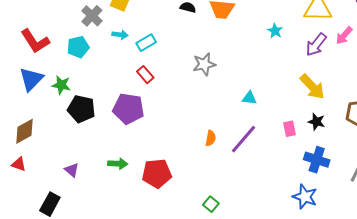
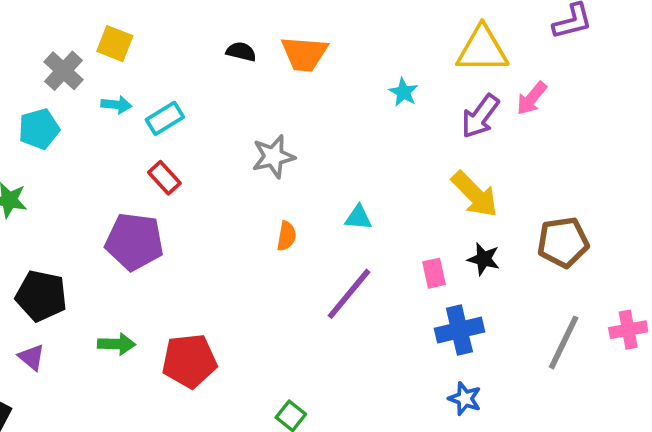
black pentagon: (81, 109) -> (41, 296), moved
orange semicircle: (211, 138) -> (286, 236), moved
blue cross: (317, 160) -> (459, 330), moved, turned -30
blue star: (305, 197) -> (465, 399), size x0.7

